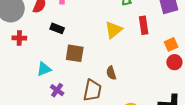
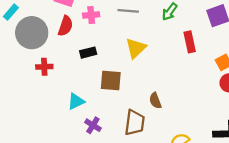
black rectangle: (57, 28) -> (88, 53), turned -32
yellow triangle: (114, 30) -> (136, 48), moved

